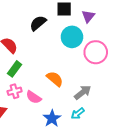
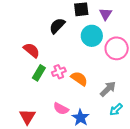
pink cross: (15, 91) -> (59, 72), moved
pink semicircle: (34, 97) -> (61, 109), moved
cyan arrow: (78, 113) -> (116, 110), moved

